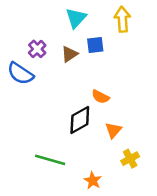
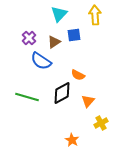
blue semicircle: (20, 73) -> (41, 61), moved
green line: (50, 160) -> (27, 97), moved

